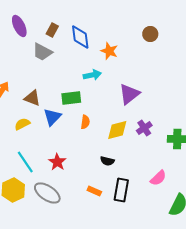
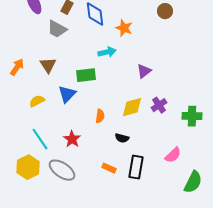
purple triangle: (129, 94) -> (144, 71), size x0.7
brown triangle: (32, 98) -> (48, 65), moved, turned 36
orange semicircle: (85, 122) -> (100, 116), moved

